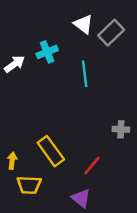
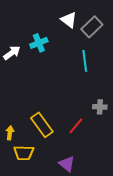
cyan line: (85, 74) -> (85, 61), moved
red line: (92, 166) -> (76, 126), moved

